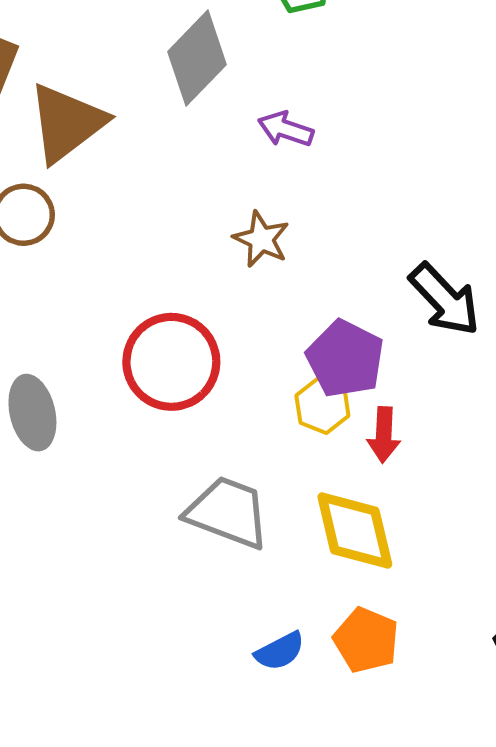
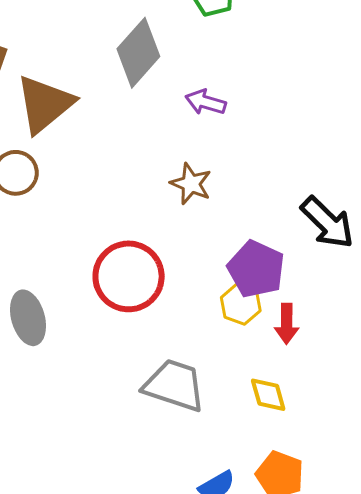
yellow diamond: (355, 530) -> (268, 395), size x0.6

